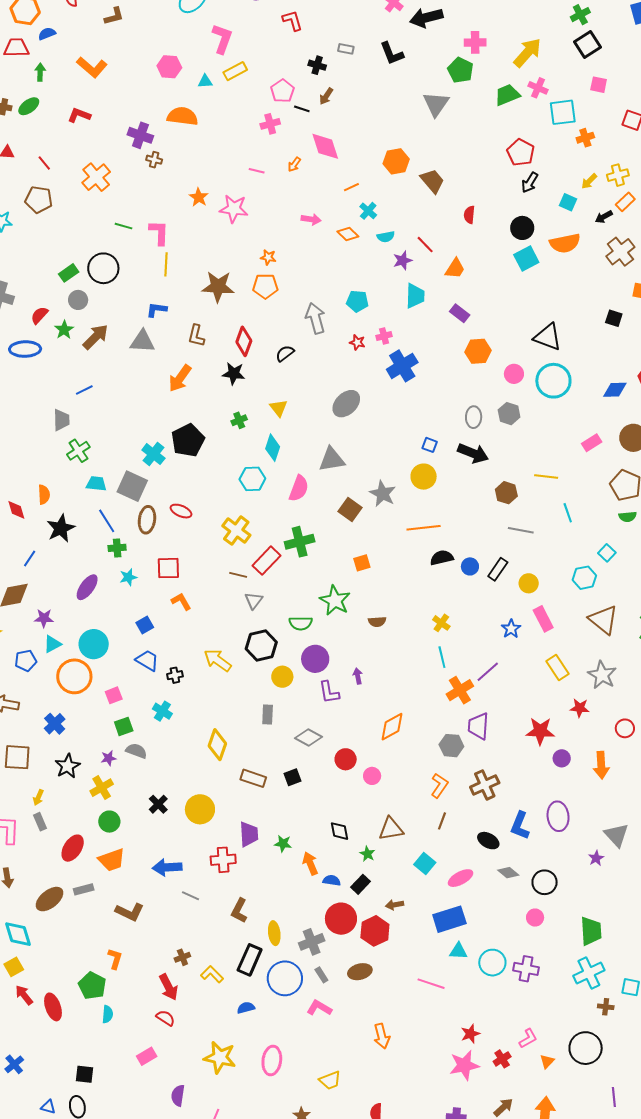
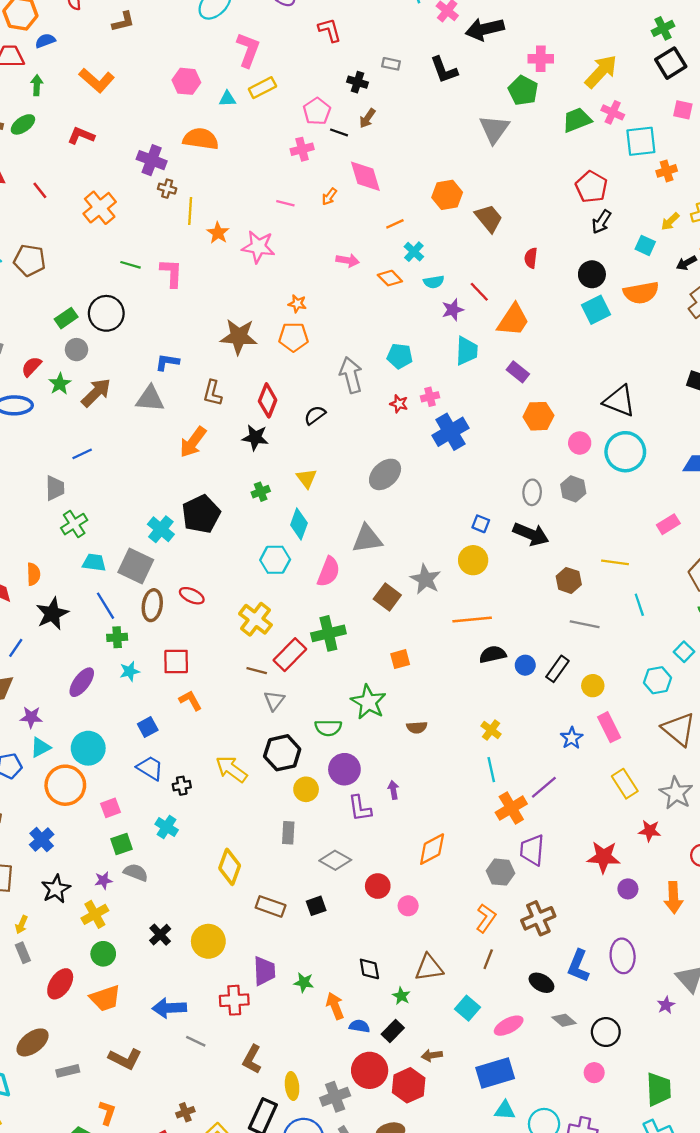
brown pentagon: (39, 200) -> (30, 260), moved
yellow line: (166, 264) -> (190, 211), moved
orange trapezoid: (455, 269) -> (513, 320), size x1.4
gray rectangle: (84, 889) -> (68, 1071), moved

